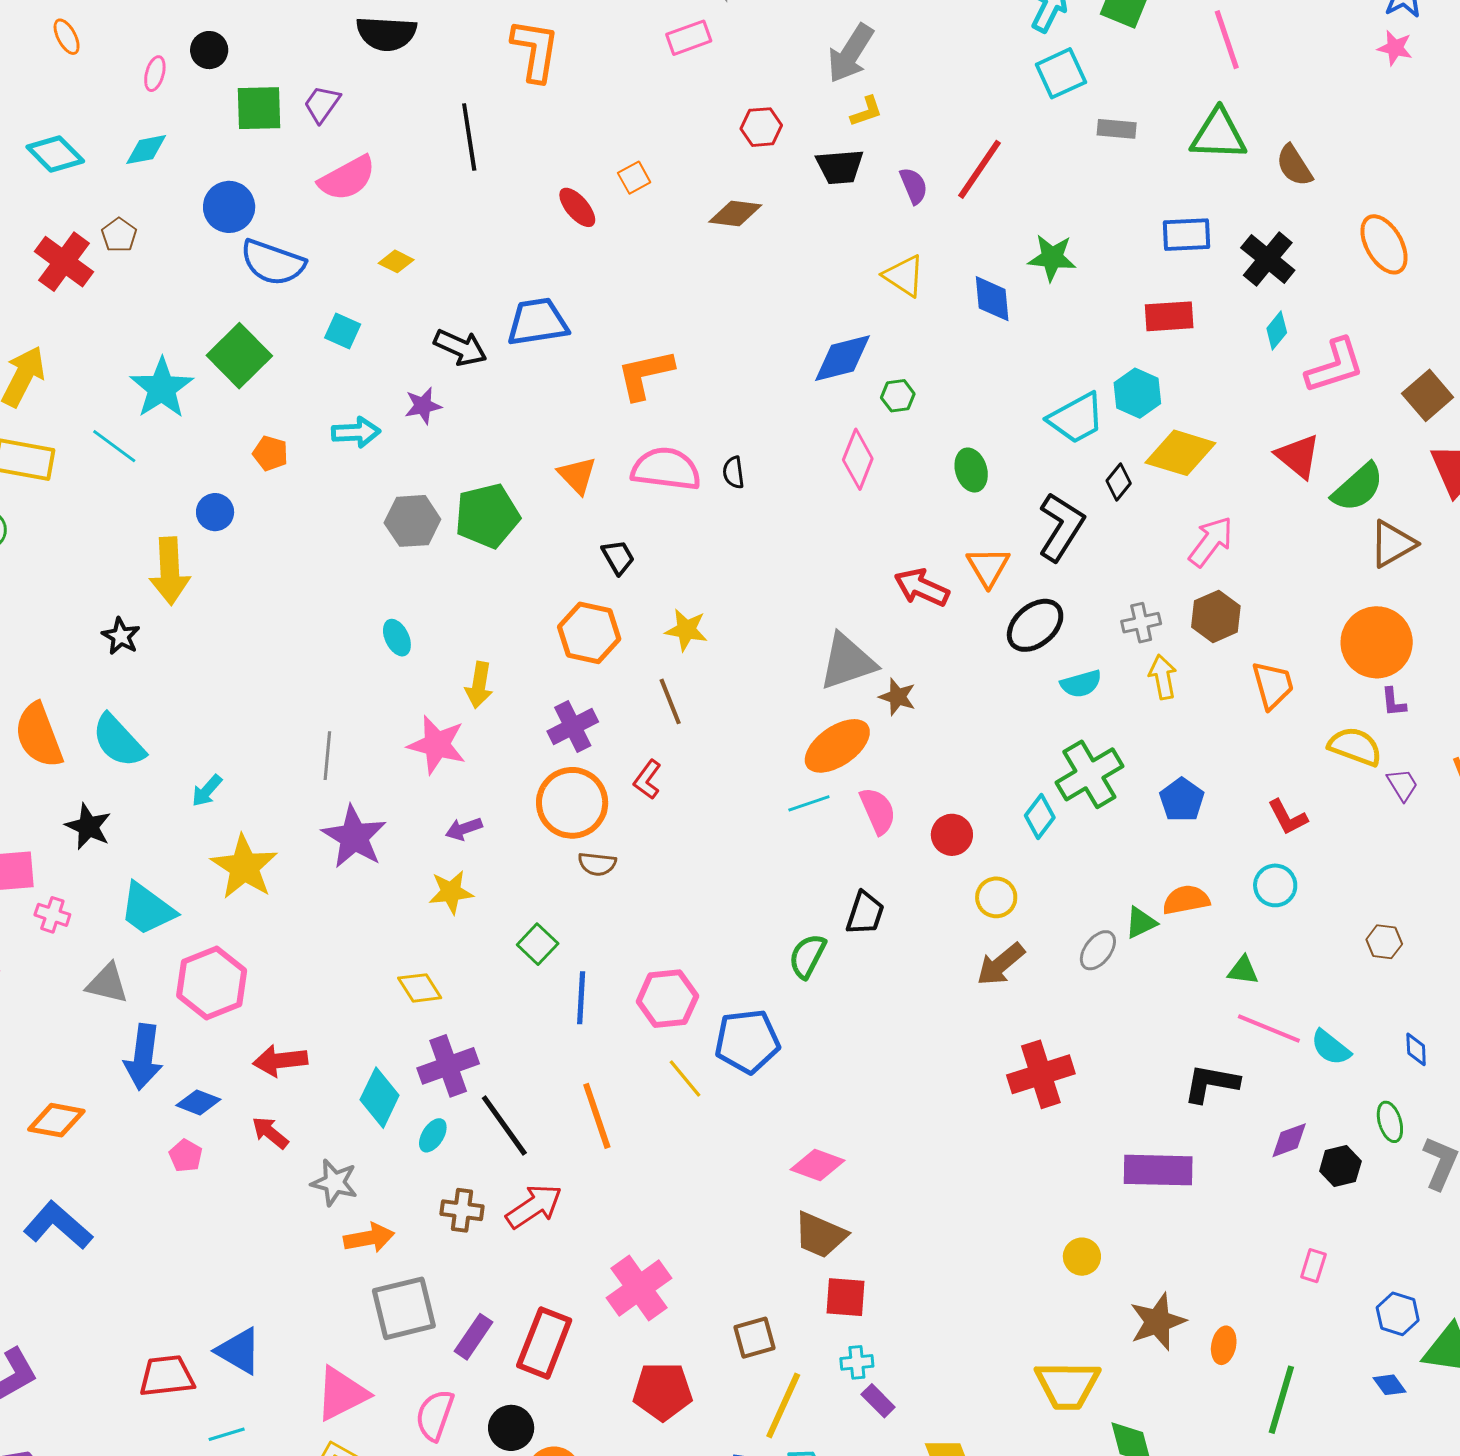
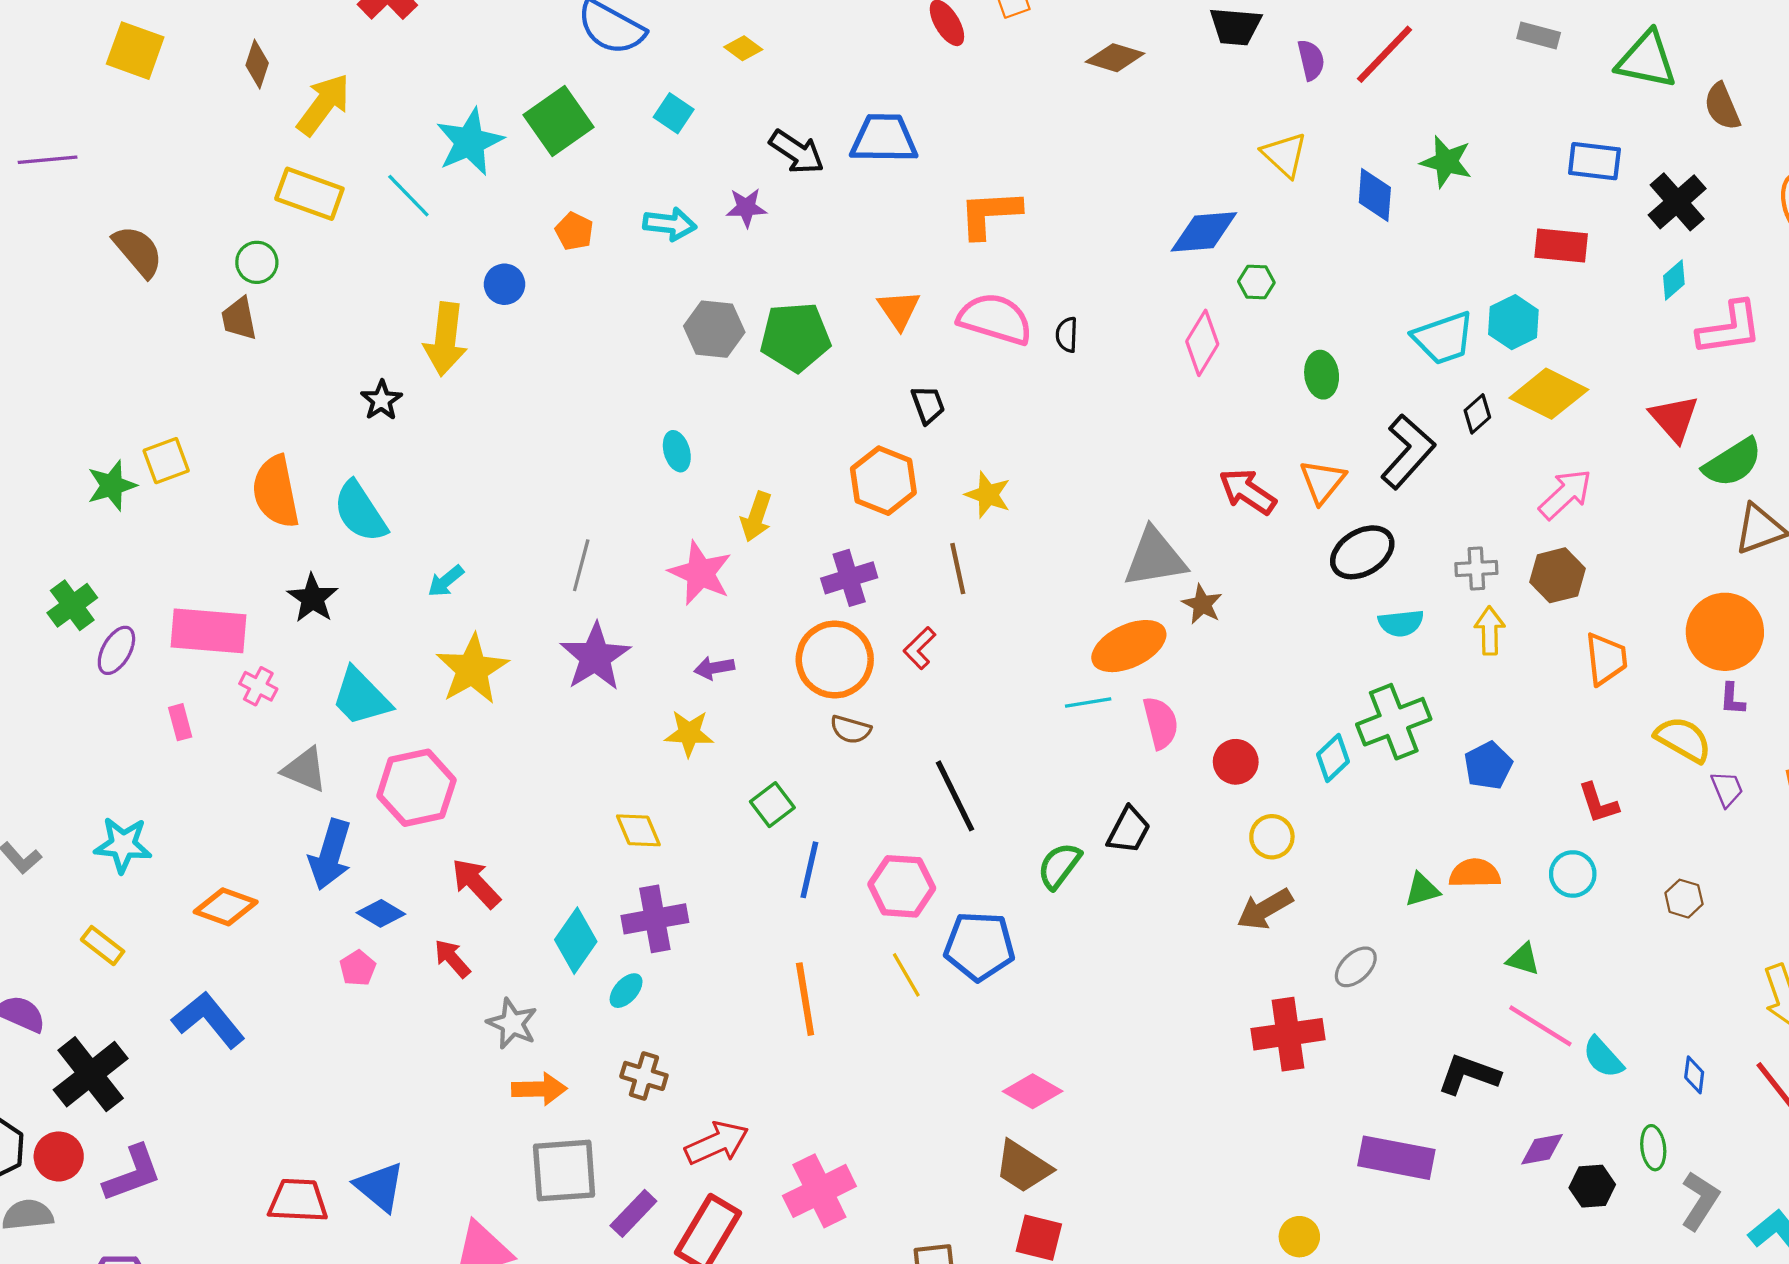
brown hexagon: (1384, 942) -> (1684, 899), moved
gray ellipse: (1098, 950) -> (1356, 967), moved
red arrow: (280, 1061) -> (476, 883), turned 44
black line: (504, 1125) -> (955, 796), moved
red arrow: (534, 1206) -> (717, 1143), moved

